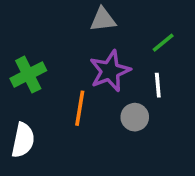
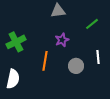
purple star: (110, 71) -> (62, 40), size x0.6
white line: (158, 85) -> (98, 57), moved

